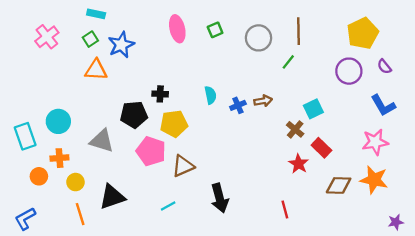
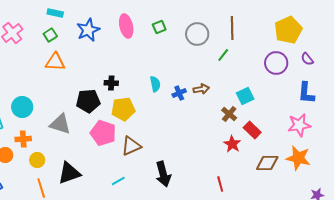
blue star: (121, 45) -> (88, 30), moved
blue L-shape: (383, 105) -> (306, 93), turned 35

